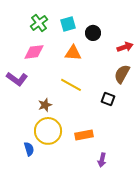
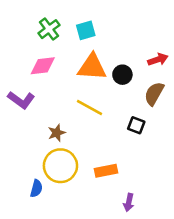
black circle: (93, 33) -> (122, 75), moved
orange triangle: (73, 53) -> (92, 67), size x1.4
blue semicircle: (29, 149) -> (36, 189), turned 32

